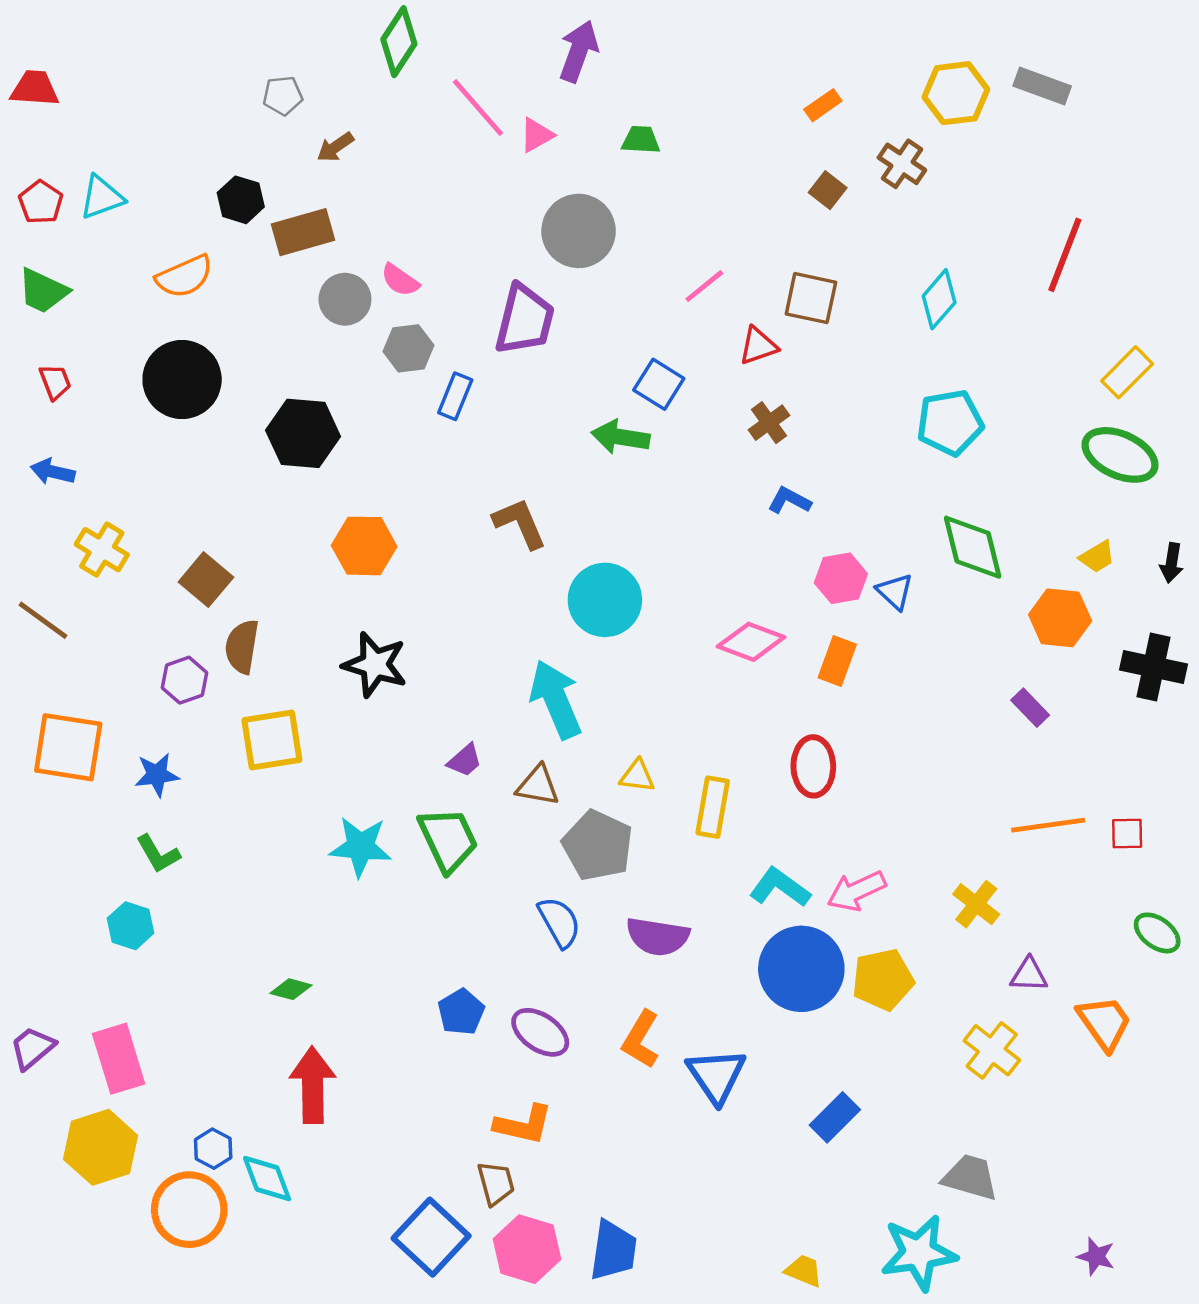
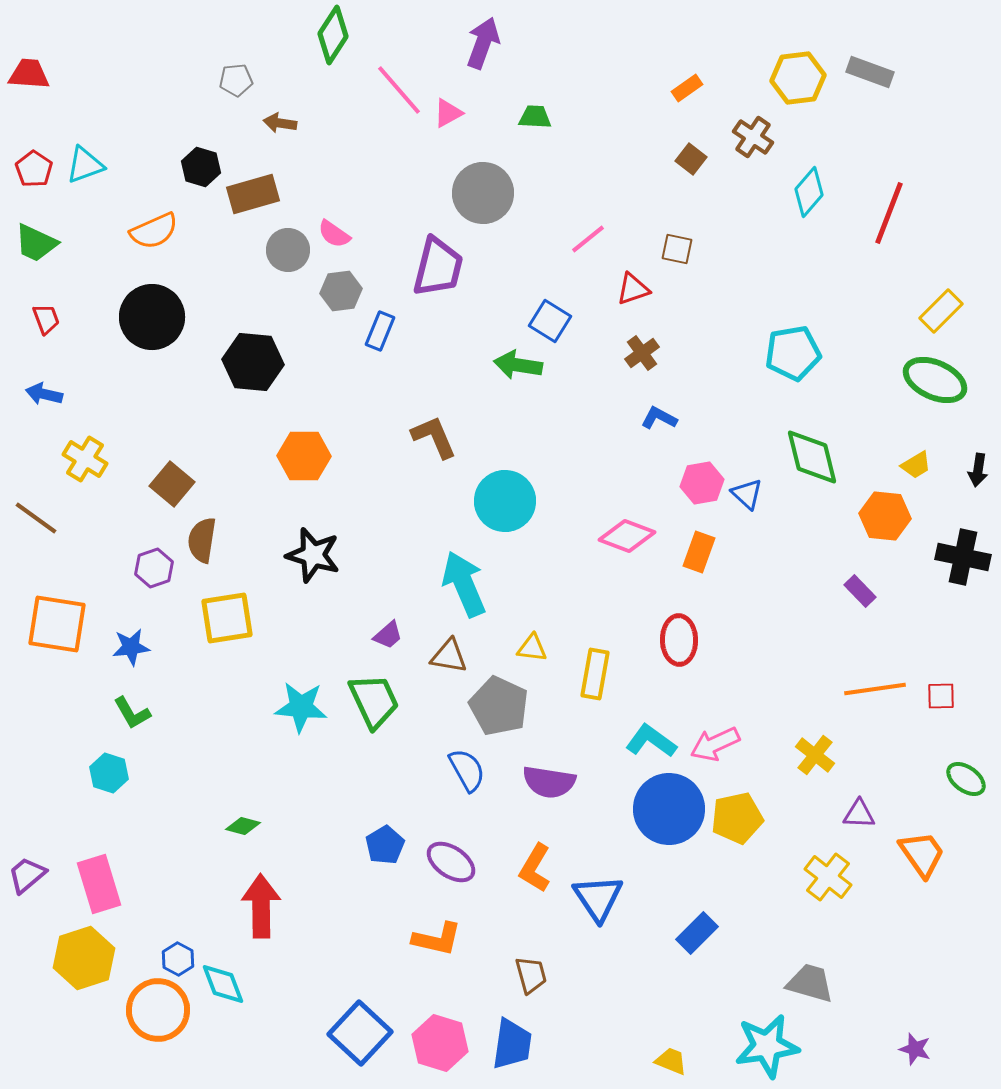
brown arrow: (335, 147) -> (280, 123), turned 44
brown square: (811, 298) -> (677, 249), size x0.7
cyan diamond: (939, 299) -> (809, 192), moved
brown trapezoid: (496, 1183) -> (531, 975), moved

